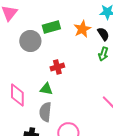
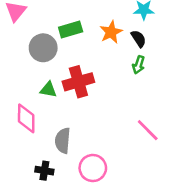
red cross: (57, 67) -> (78, 82), size x1.6
green triangle: (46, 89) -> (48, 90), moved

